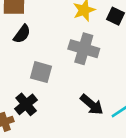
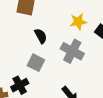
black semicircle: (22, 34) -> (41, 36), moved, turned -77

